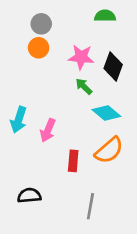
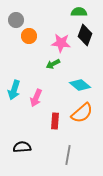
gray circle: (41, 24) -> (16, 20), moved
black diamond: (113, 66) -> (85, 35), moved
green arrow: (84, 86) -> (53, 64), moved, turned -72

